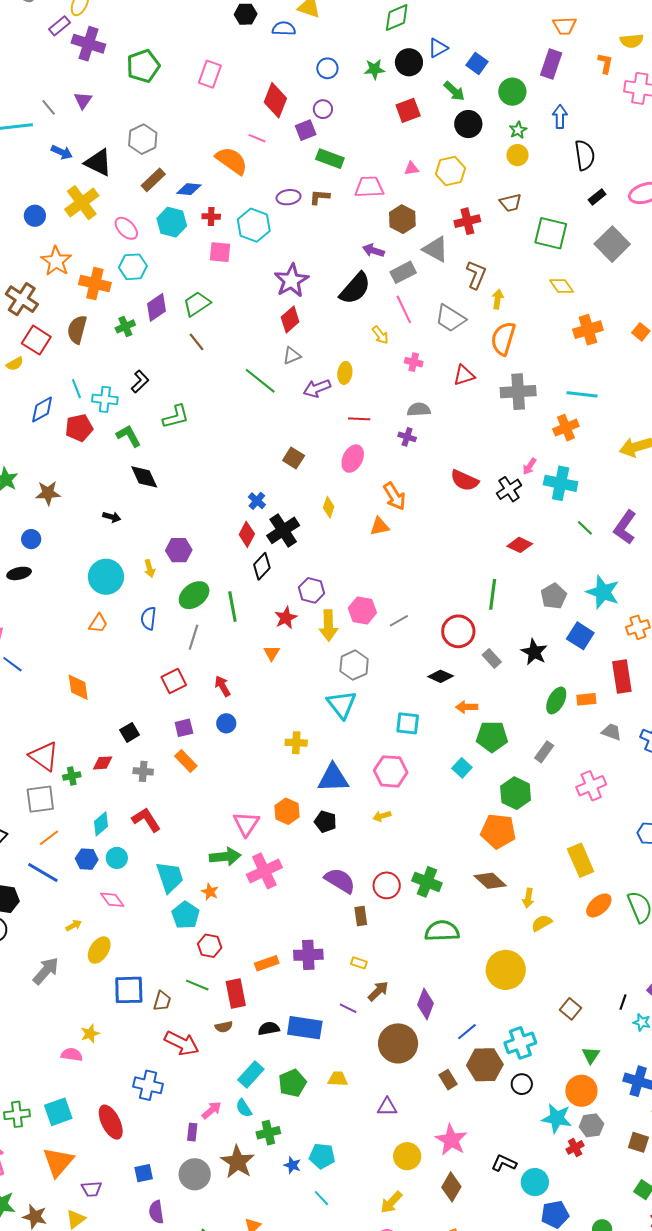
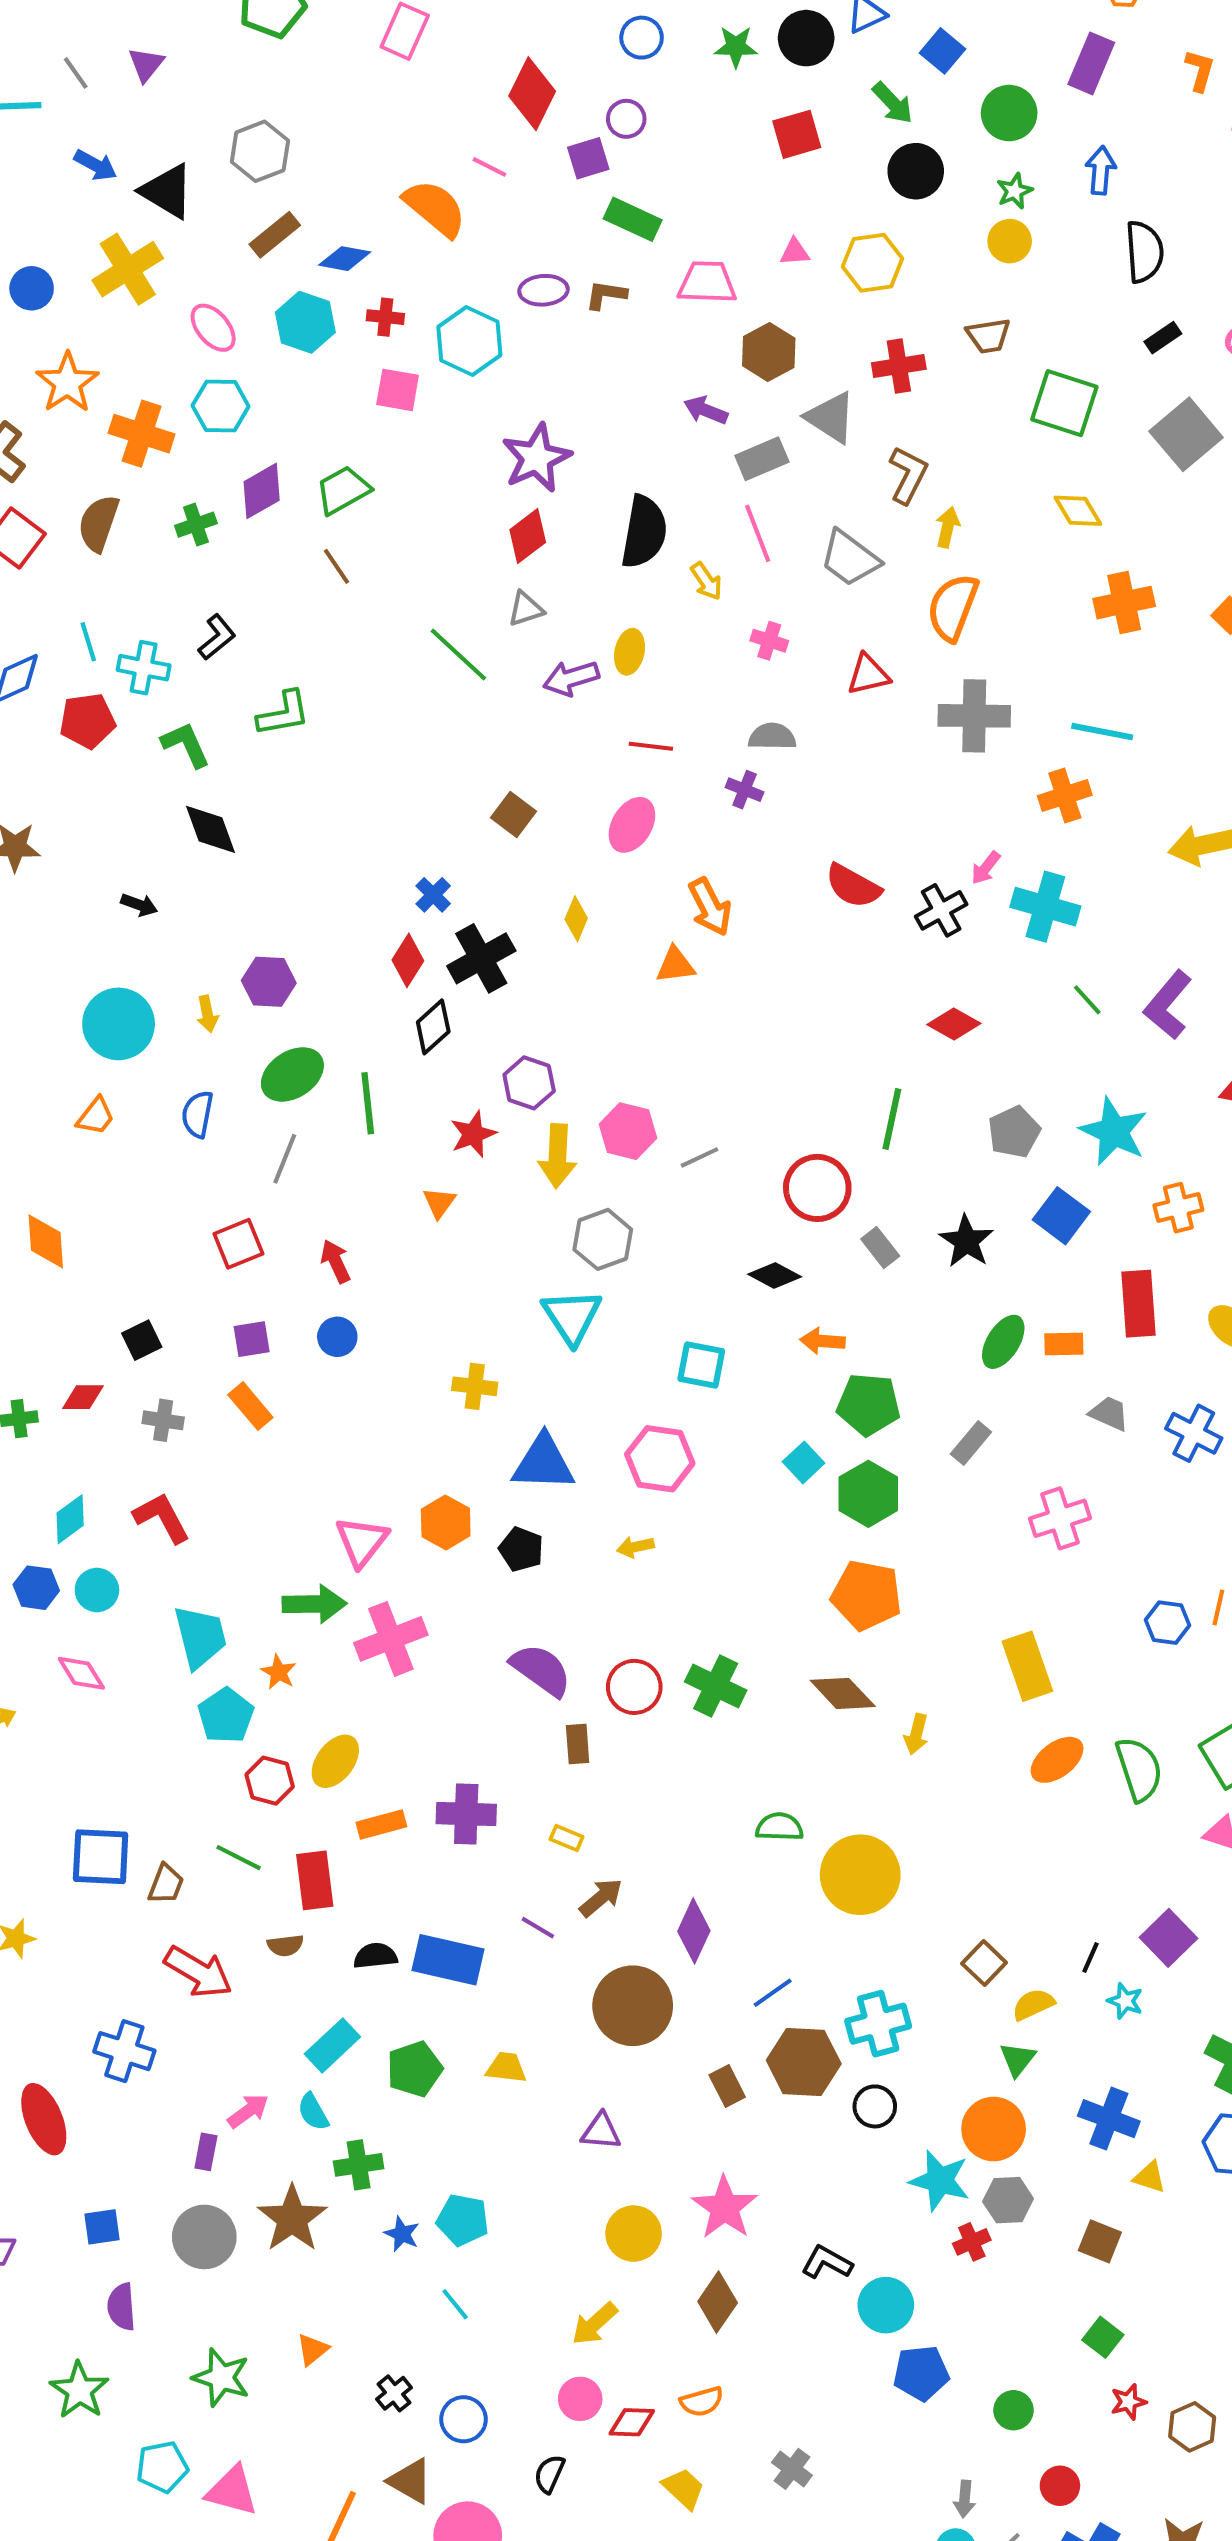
black semicircle: (355, 288) -> (644, 532), moved, turned -36
green hexagon: (516, 793) -> (868, 1494), moved
yellow semicircle: (542, 923) -> (1033, 2004), moved
green semicircle: (442, 931) -> (779, 1827), moved, size x0.7
yellow ellipse: (99, 950) -> (335, 1761), moved

